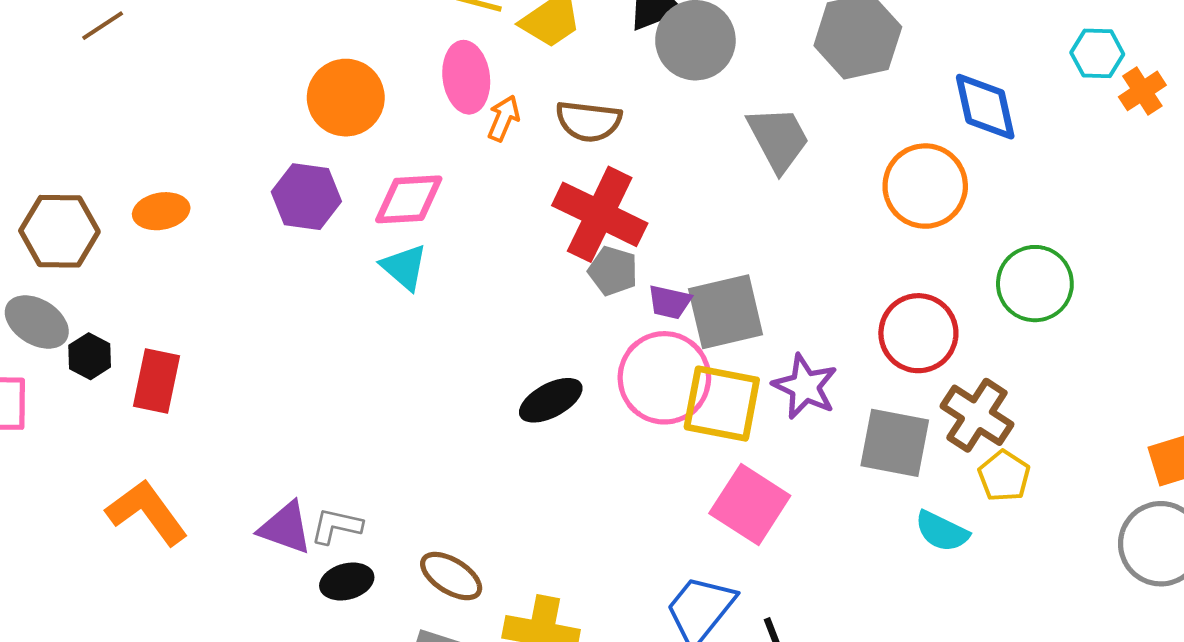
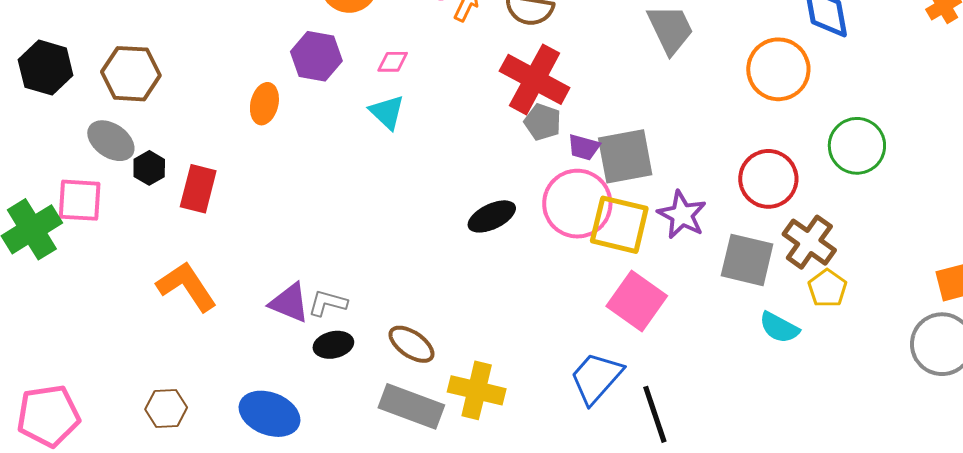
pink diamond: (409, 199) -> (393, 62), size x0.6
orange ellipse: (161, 211) -> (264, 104), moved, turned -69

